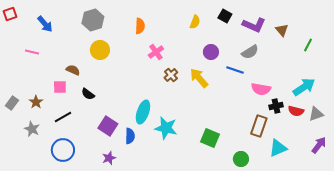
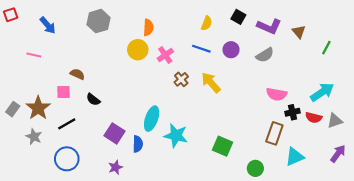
yellow circle: (100, 50) -> (138, 50), moved
purple circle: (211, 52) -> (231, 50), moved
blue line: (235, 70) -> (201, 49), moved
brown star: (36, 102) -> (38, 108), size x1.6

